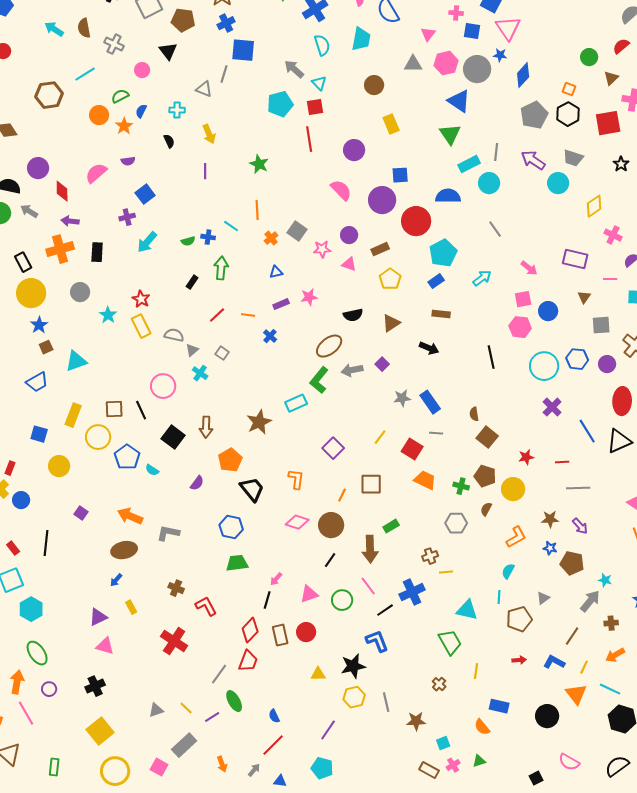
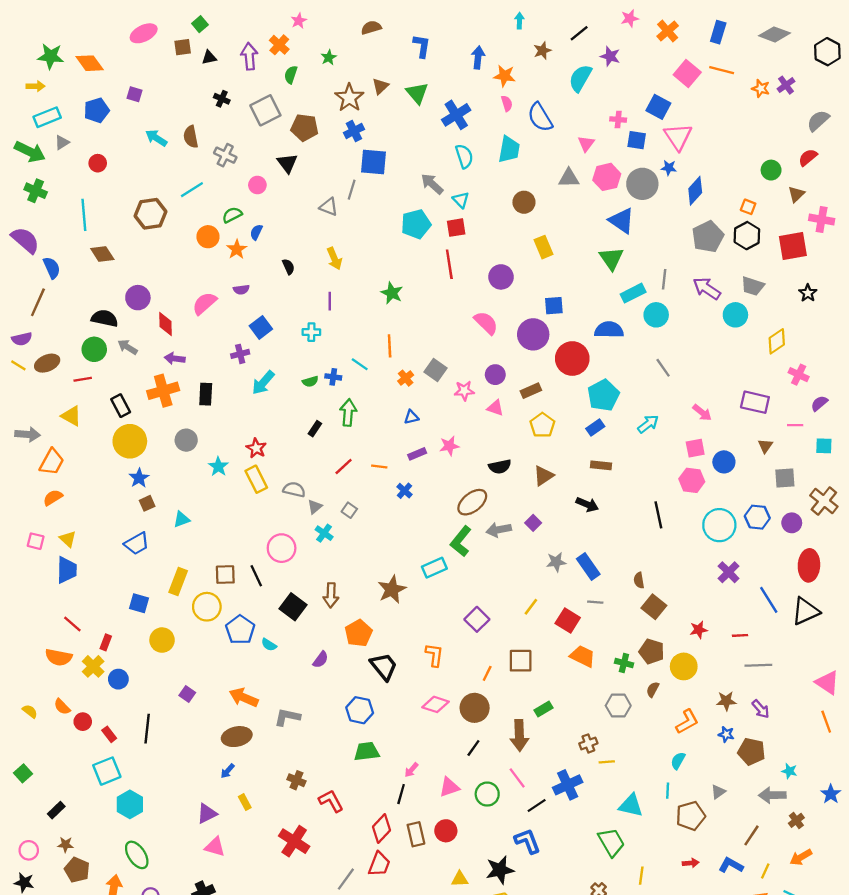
cyan cross: (177, 110) -> (311, 332), moved
cyan triangle: (76, 361) -> (182, 519), size x0.7
gray arrow: (590, 601) -> (772, 795), turned -130
brown cross: (611, 623) -> (796, 820), turned -32

